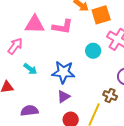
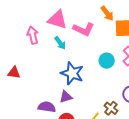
pink arrow: (15, 46) -> (33, 35), turned -66
cyan arrow: (30, 69) -> (60, 43), moved
purple semicircle: (29, 111) -> (47, 107), moved

